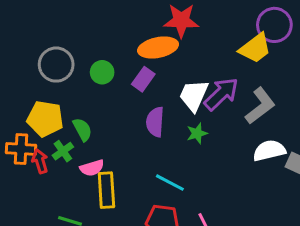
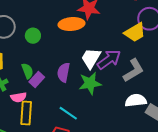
purple rectangle: (143, 79) -> (37, 80), moved
green semicircle: (82, 129) -> (27, 71), moved
green star: (197, 133) -> (90, 83), size x1.6

